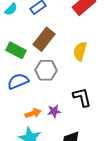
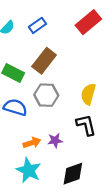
yellow semicircle: (80, 51) -> (88, 94), moved
blue semicircle: (18, 81) -> (15, 107), turned 40

